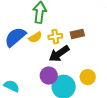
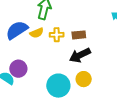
black arrow: (59, 54) -> (80, 55), moved
purple circle: (49, 76) -> (18, 69), moved

